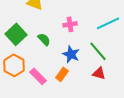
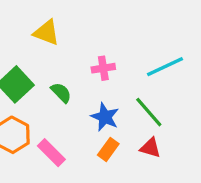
orange rectangle: (62, 74) -> (108, 149), moved

